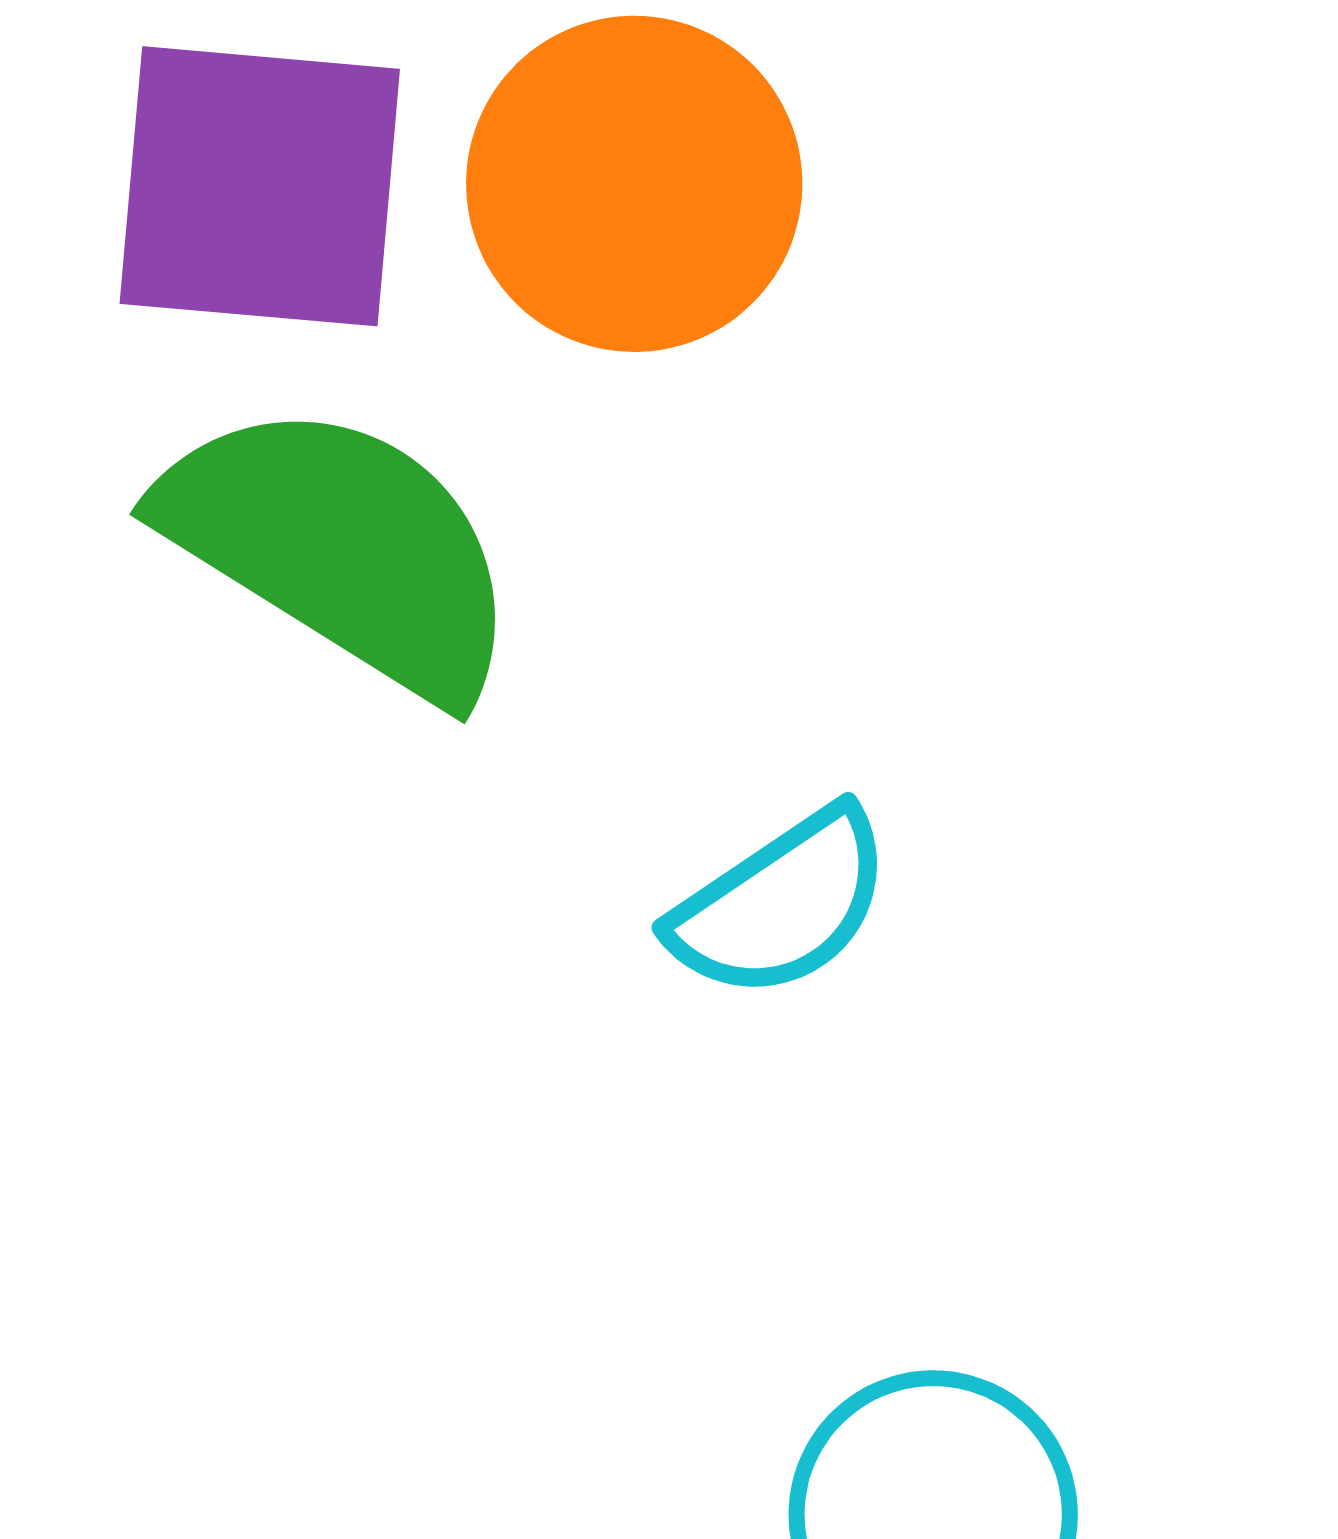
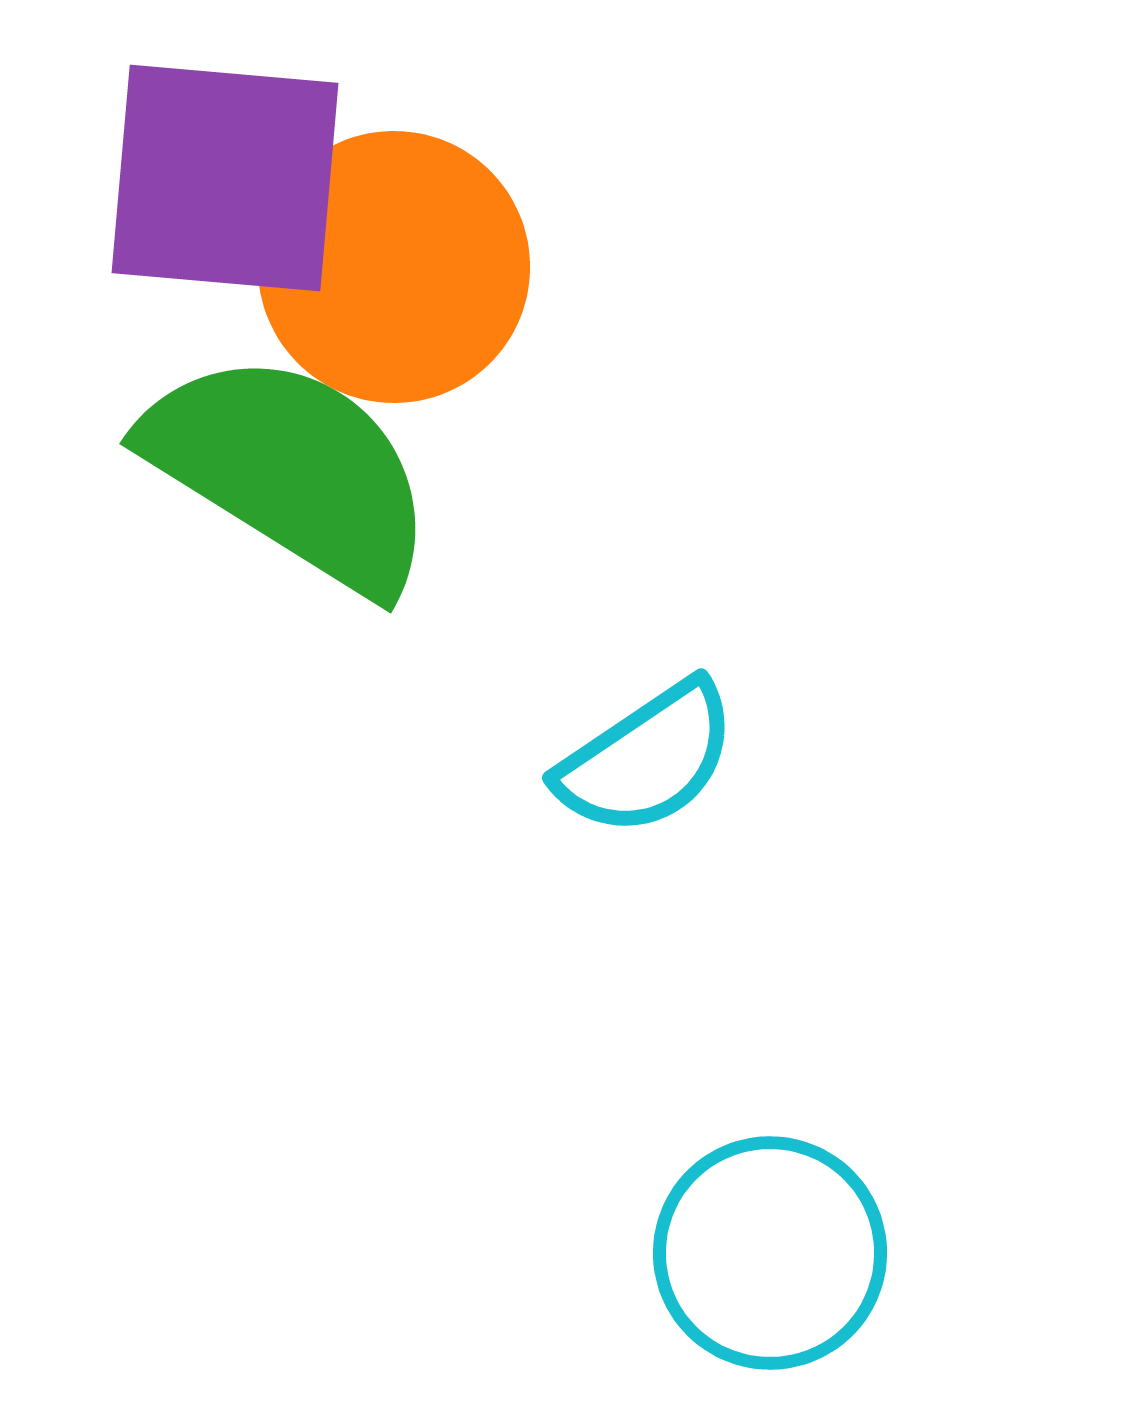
orange circle: (634, 184) -> (394, 267), moved

